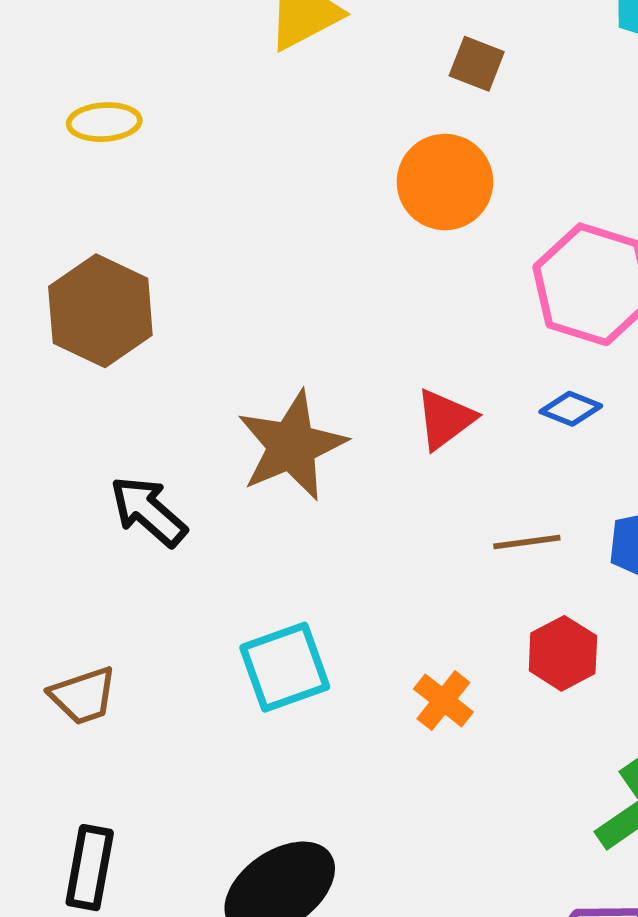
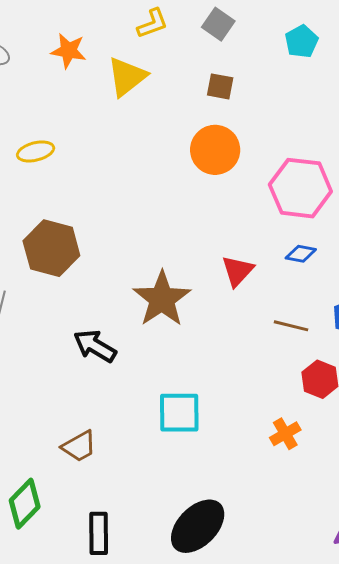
brown line: (527, 542) -> (291, 326), turned 32
cyan square: (285, 667) -> (179, 413), turned 30
orange cross: (443, 701) -> (285, 434), moved, turned 32

